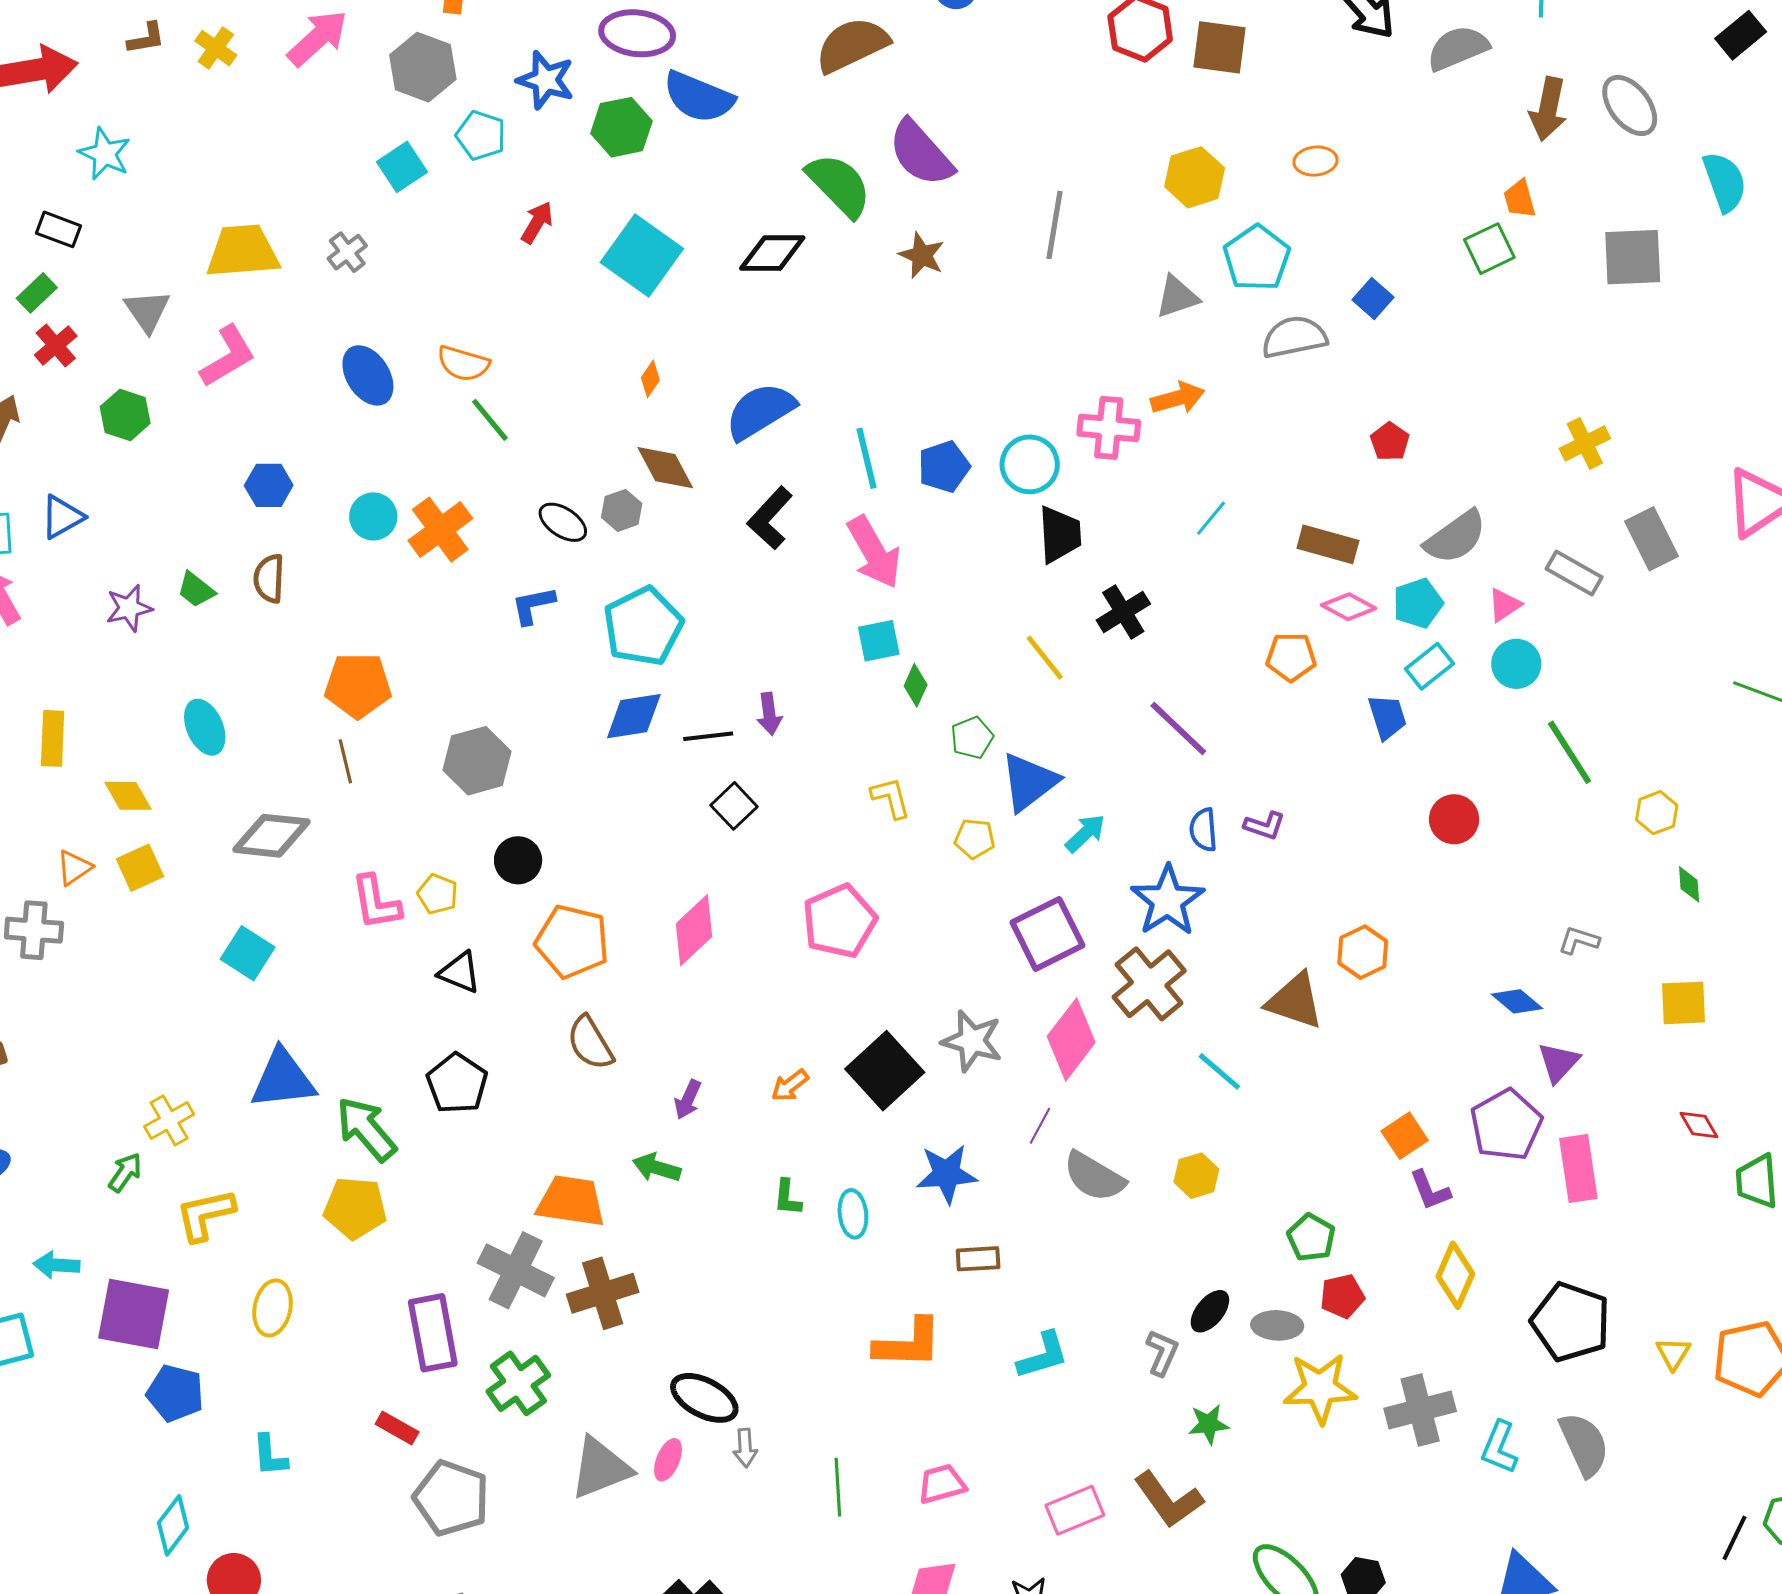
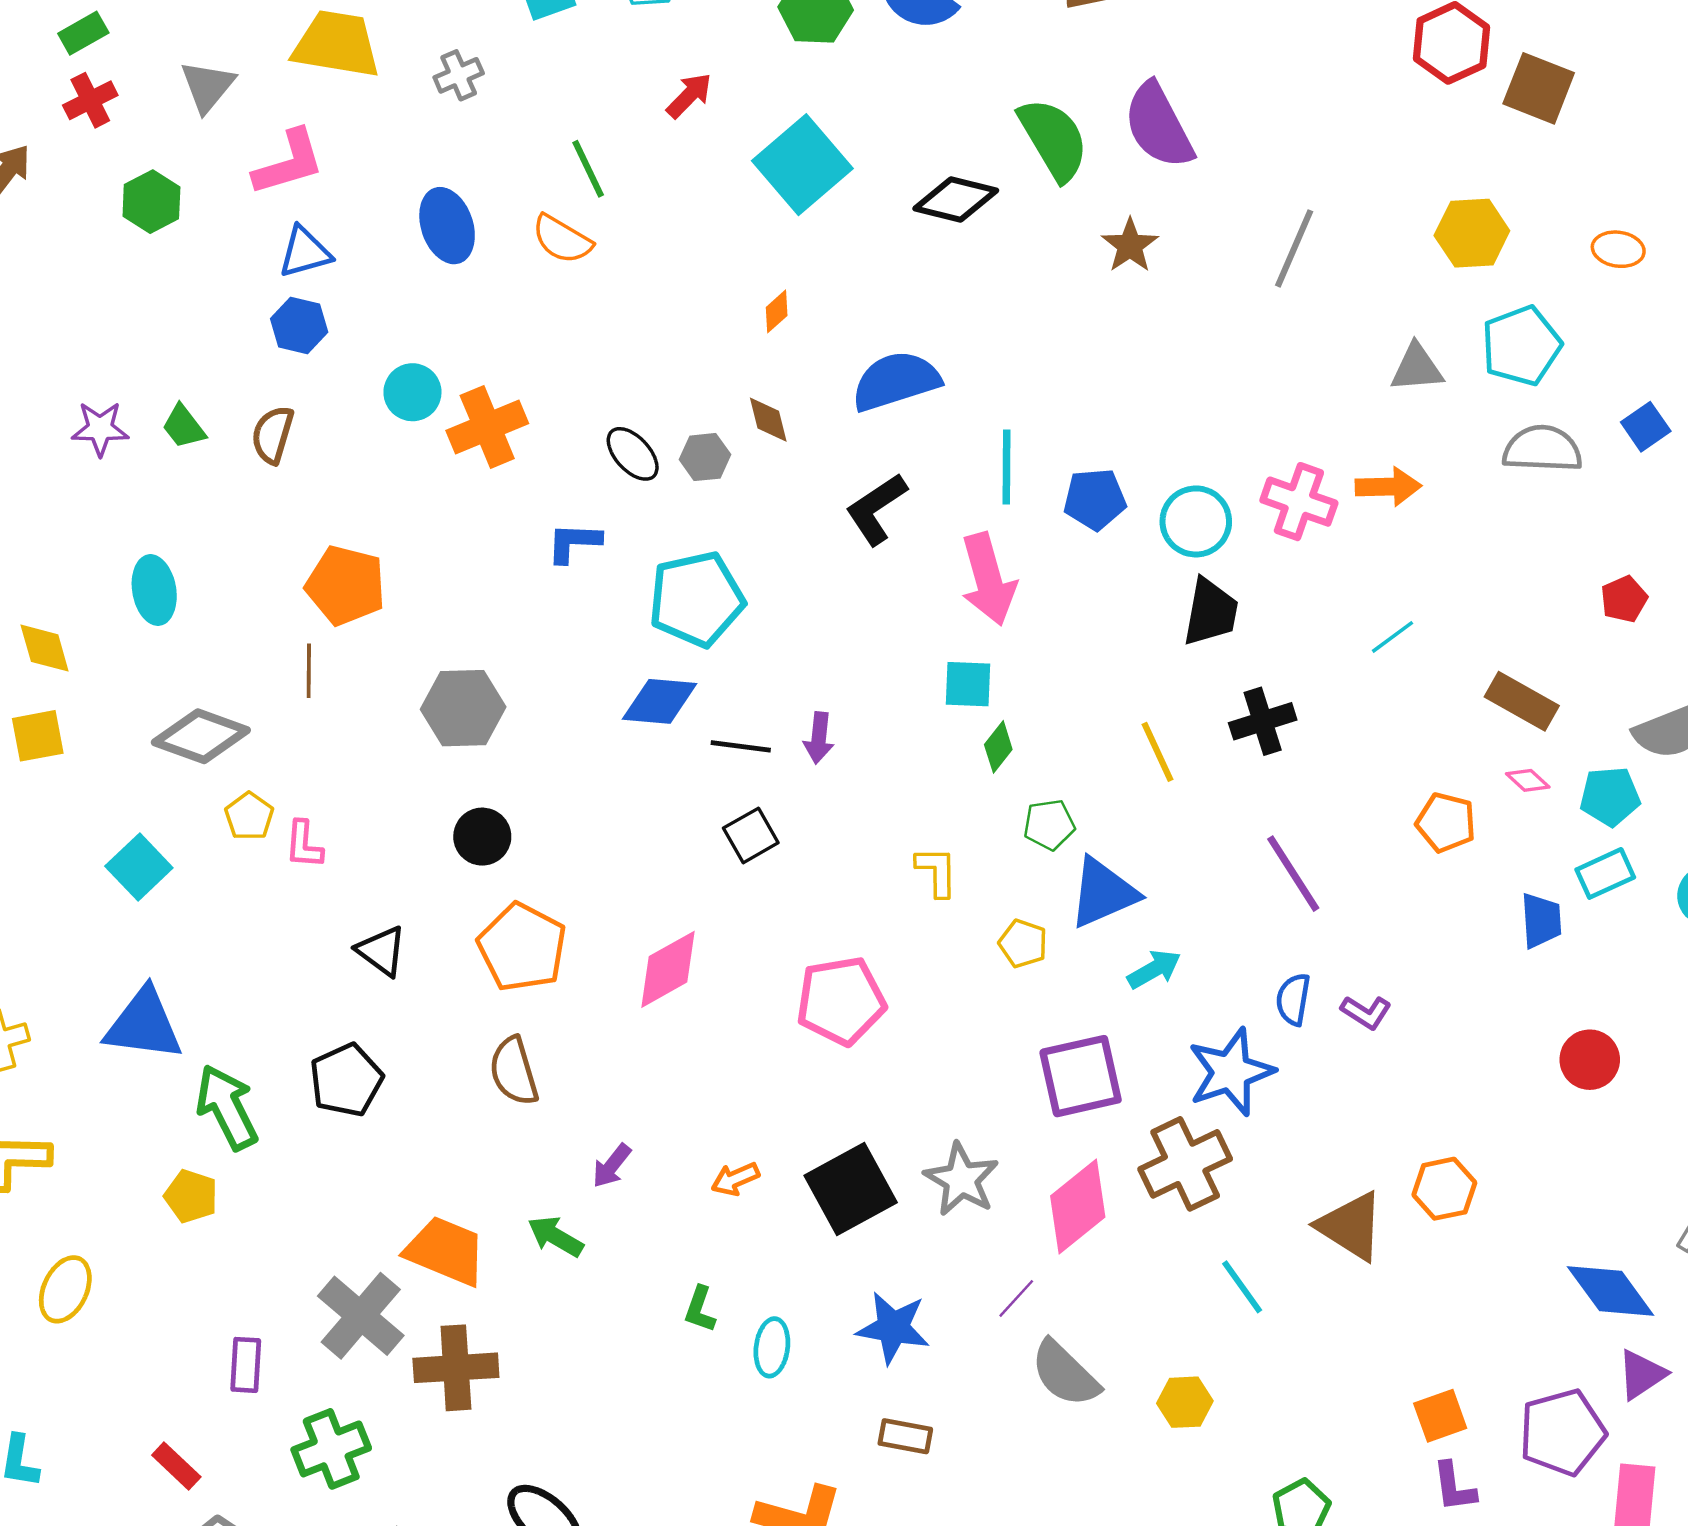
green line: (490, 420) -> (588, 169), moved
brown diamond: (665, 468) -> (768, 420), size x0.7
blue triangle: (62, 517) -> (305, 252), moved
pink diamond: (1349, 607) -> (1528, 780), size x0.7
yellow pentagon: (437, 894) -> (249, 816), moved
pink L-shape: (376, 902) -> (304, 845), size x0.7
blue diamond: (1517, 1001) -> (1611, 1291), size x1.5
yellow pentagon: (355, 1208) -> (191, 1196), size x0.7
purple rectangle: (433, 1333) -> (246, 1365), size x0.6

